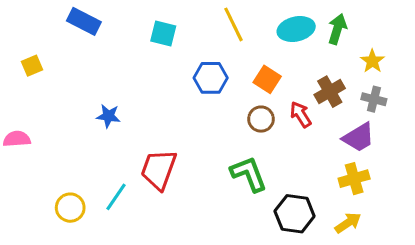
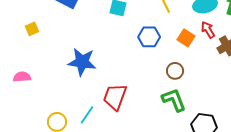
red arrow: (301, 114) -> (208, 30), moved
blue star: (108, 116) -> (82, 62), size x1.8
brown circle: (261, 119) -> (175, 71), moved

